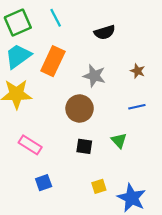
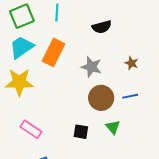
cyan line: (56, 18) -> (57, 13), turned 30
brown circle: (80, 109) -> (101, 98), moved

